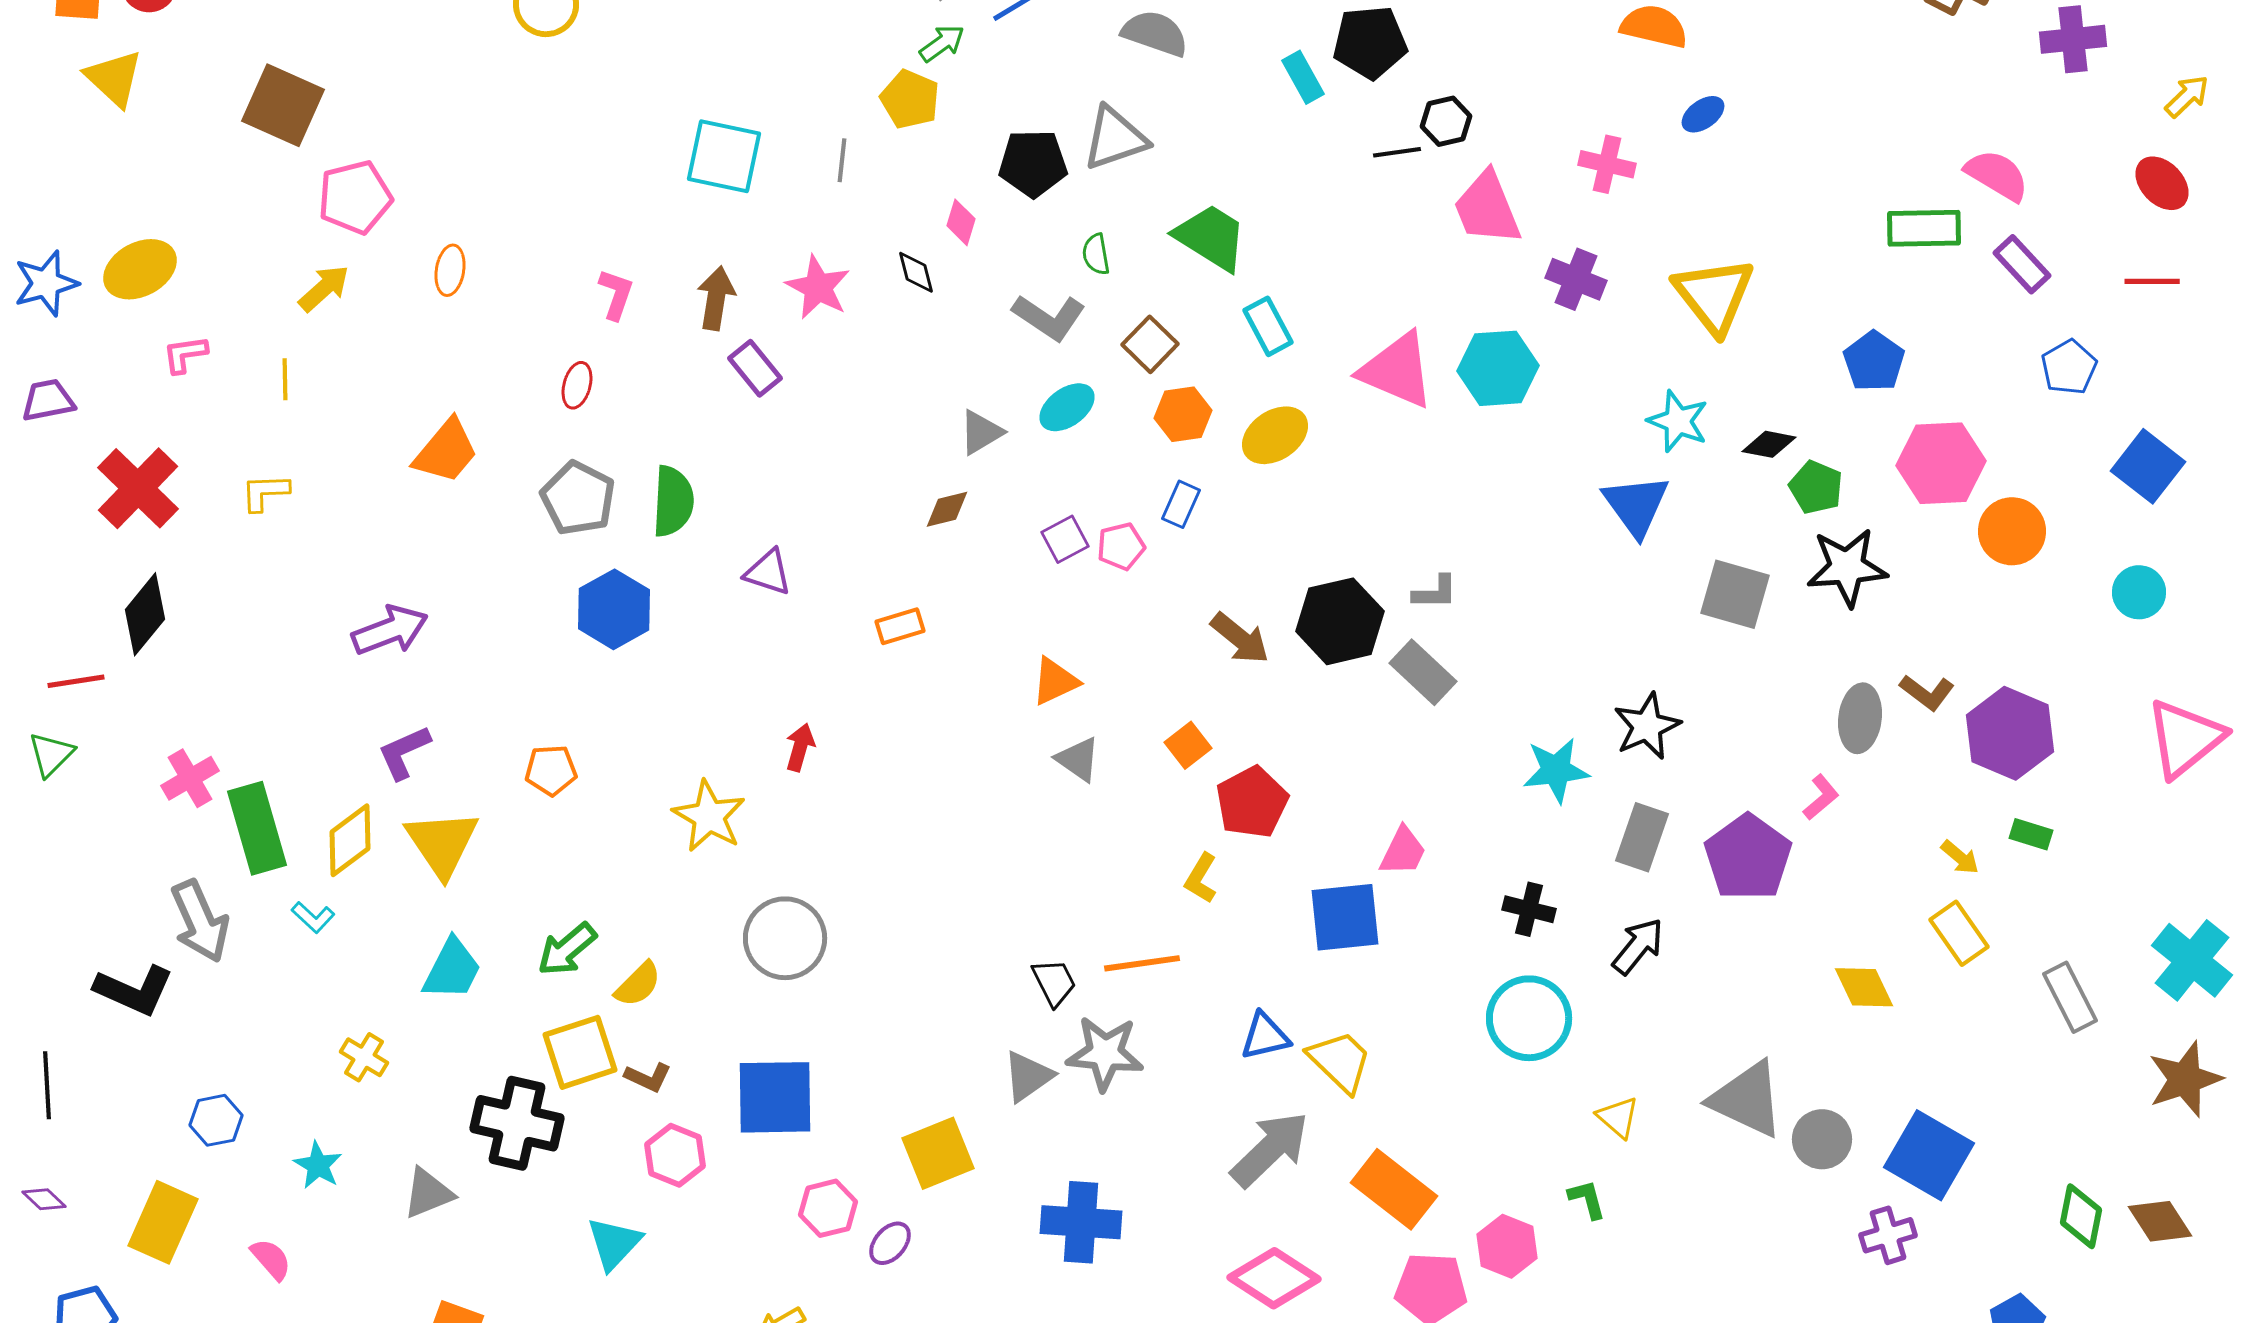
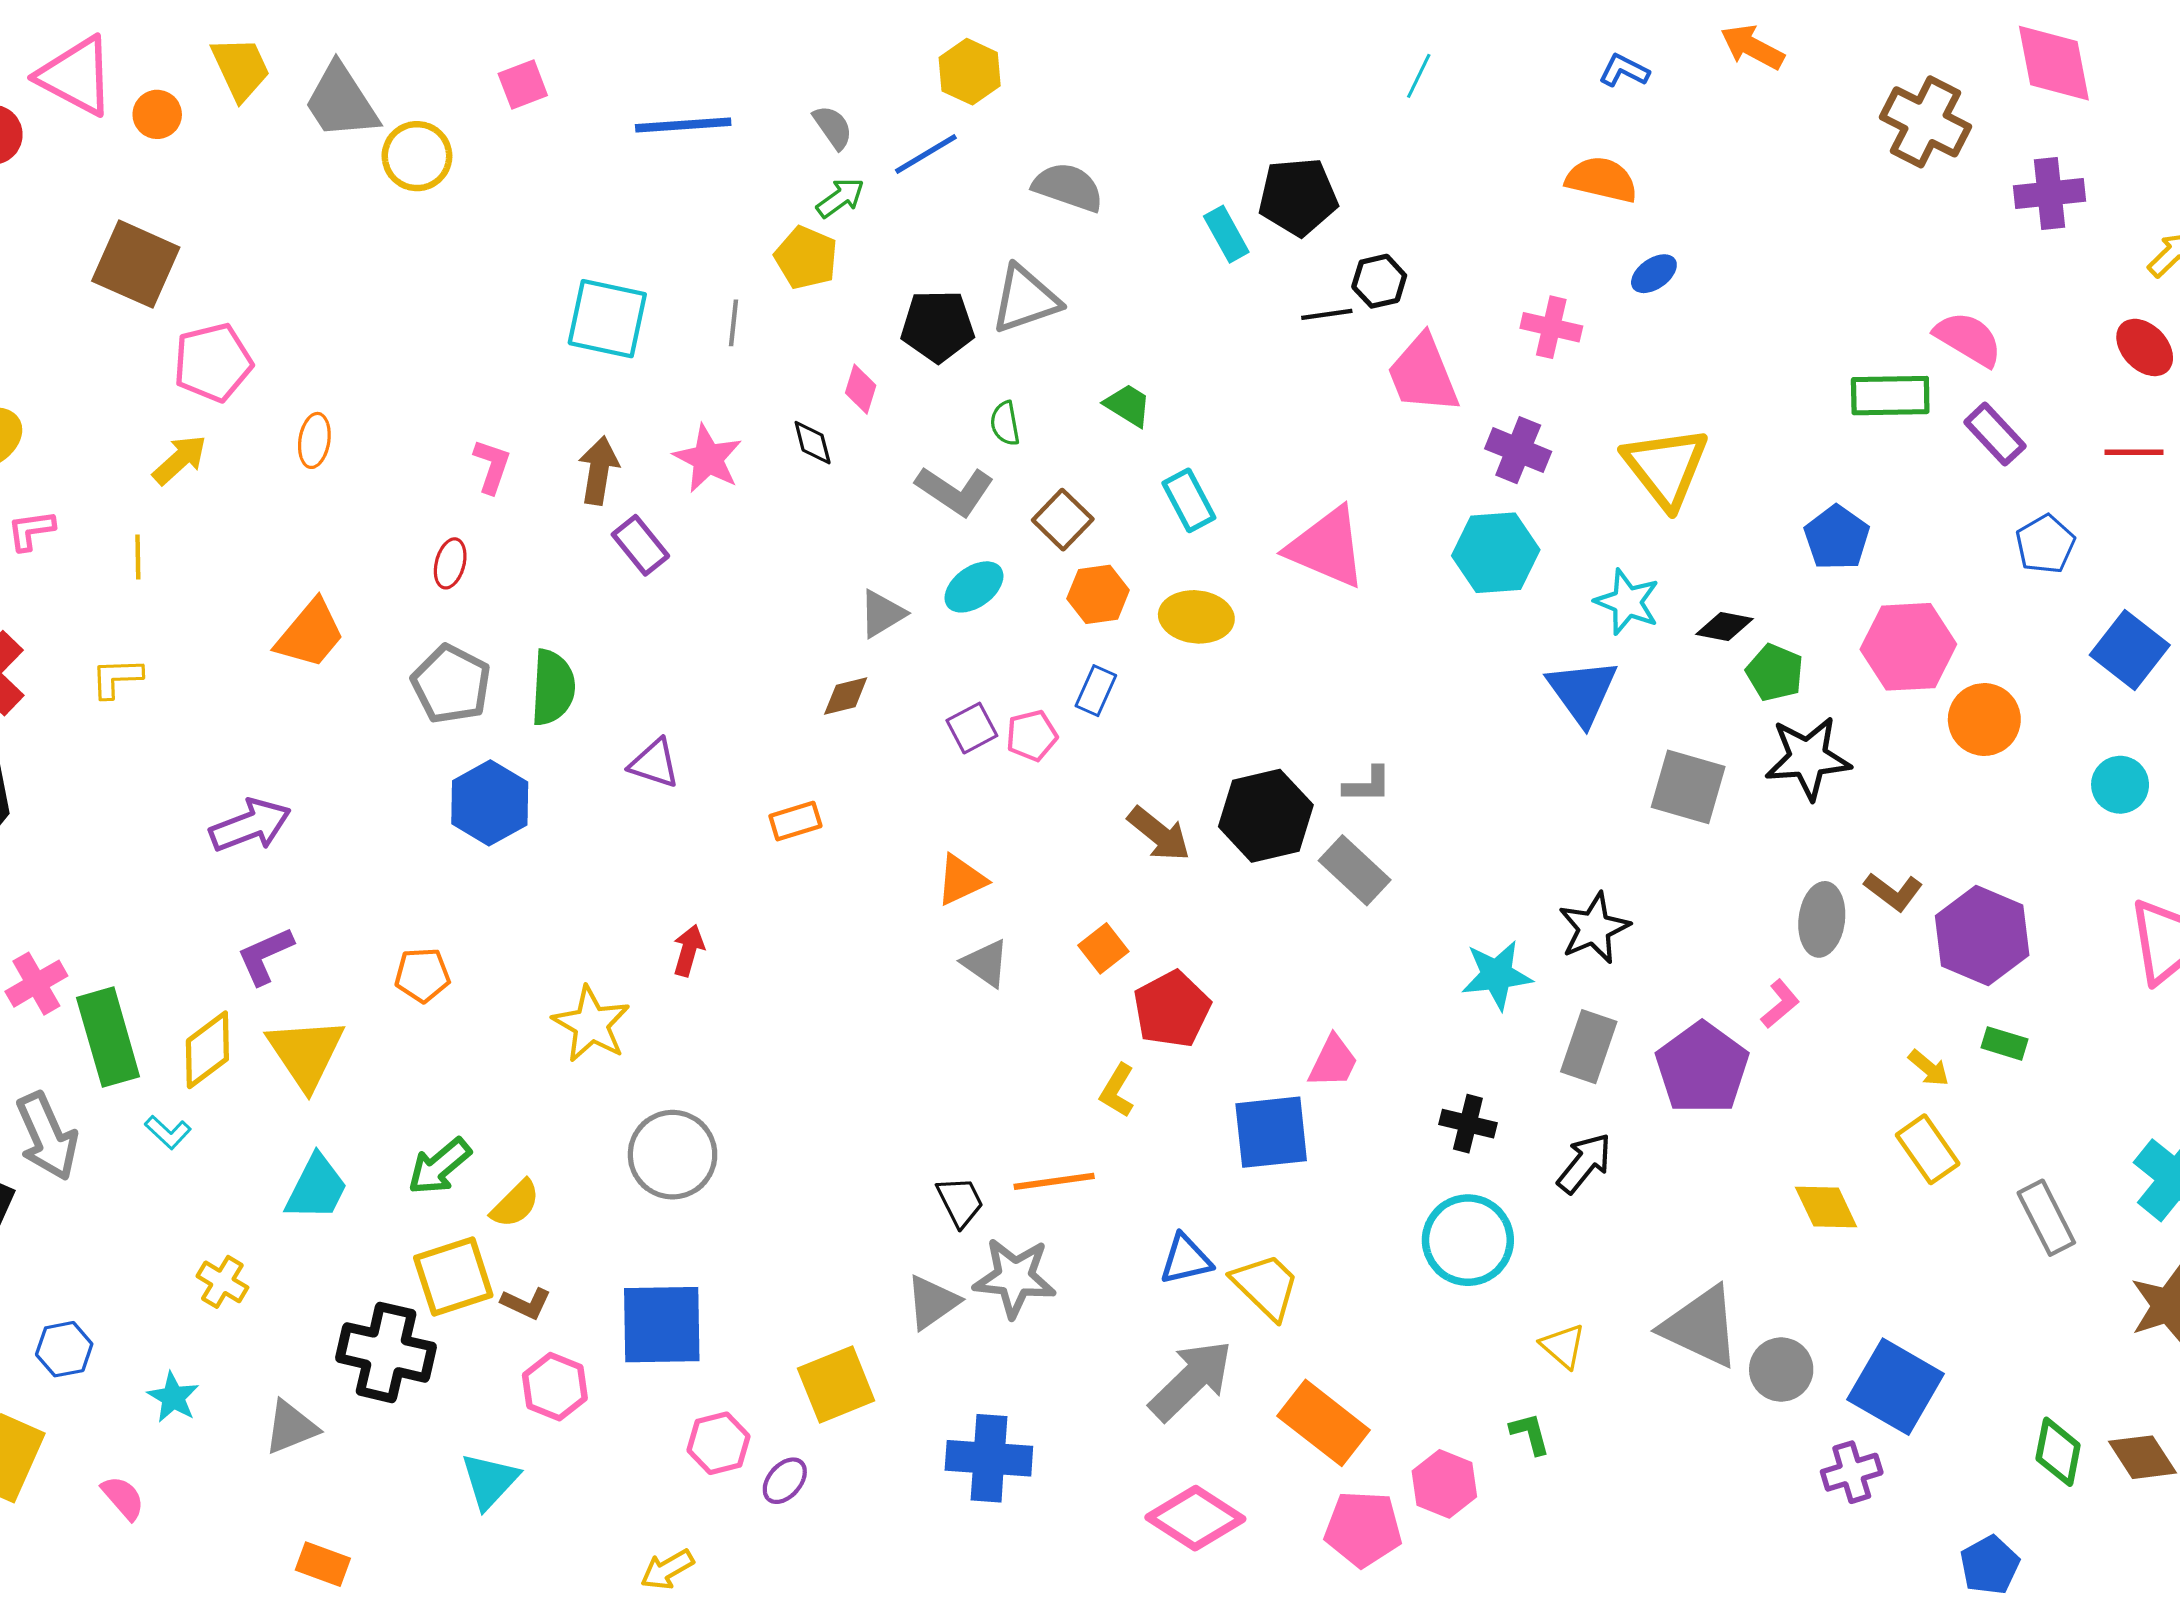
green trapezoid: (1211, 237) -> (1128, 405), size x0.6
cyan hexagon: (1498, 368) -> (1496, 553), moved
yellow ellipse: (1275, 435) -> (1196, 617), turned 40

